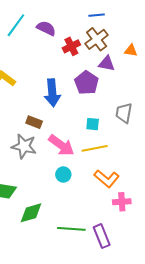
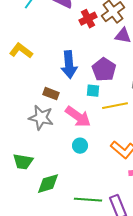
purple pentagon: (87, 83) -> (104, 70), moved
cyan square: (93, 124) -> (93, 91), moved
yellow line: (95, 148) -> (115, 106), moved

